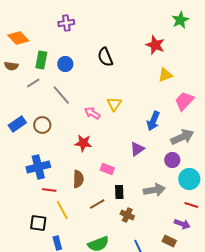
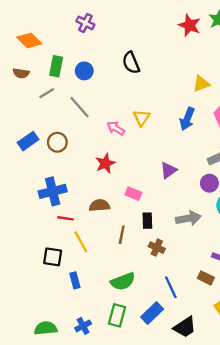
purple cross: (66, 23) -> (85, 23), turned 35
red star: (155, 45) -> (190, 25), moved
blue arrow: (153, 121) -> (187, 119), moved
red star: (83, 143) -> (105, 163), turned -30
brown semicircle: (78, 179) -> (99, 205), turned -96
brown line: (97, 204) -> (122, 235), turned -49

